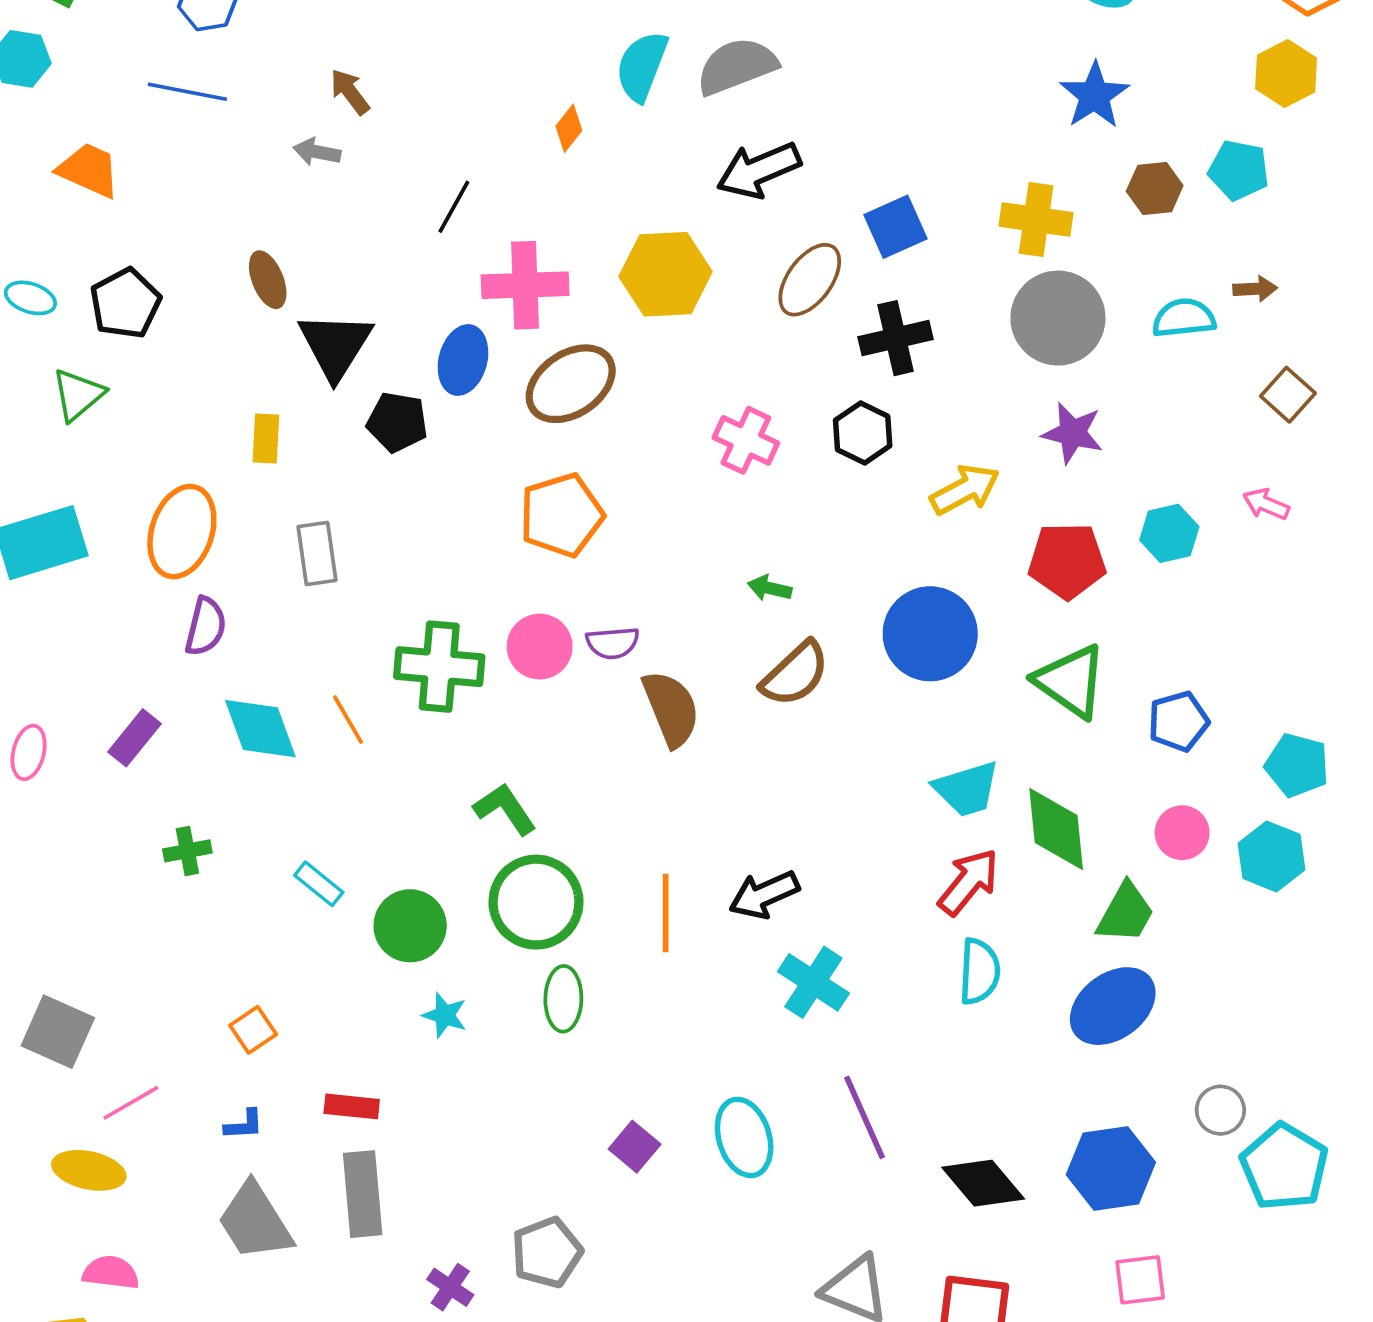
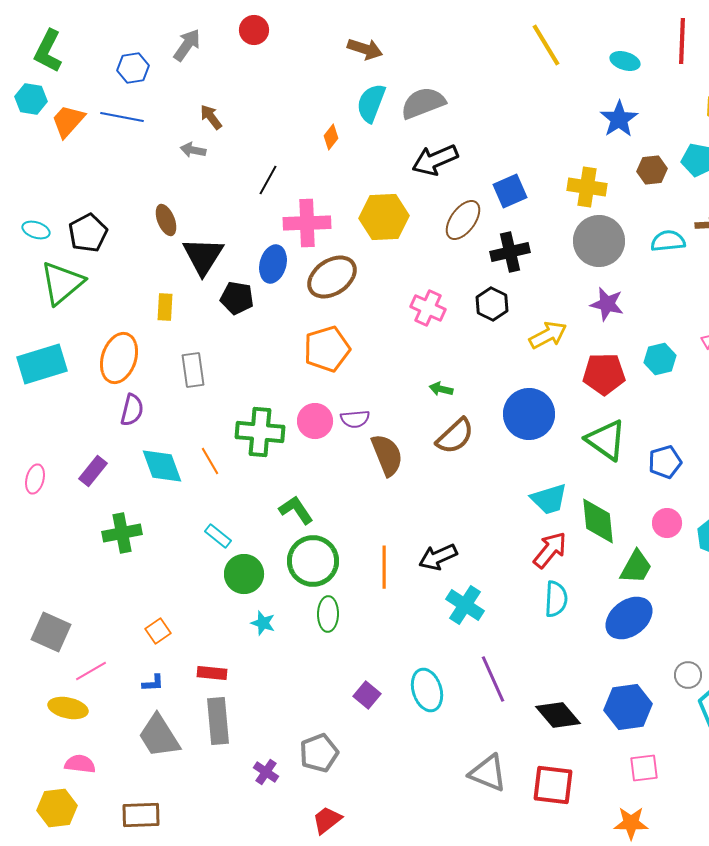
orange trapezoid: (89, 170) -> (68, 121), moved, turned -72
green triangle: (78, 395) -> (62, 283), size x1.5
green cross: (187, 851) -> (122, 533), size x1.5
cyan rectangle: (319, 884) -> (218, 536), moved

